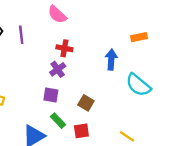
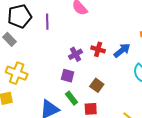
red cross: (64, 48) -> (98, 49), moved
blue arrow: (111, 60) -> (122, 50), turned 42

